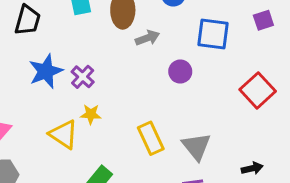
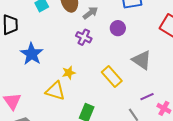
purple cross: (83, 77) -> (84, 37), moved
gray triangle: (196, 146) -> (142, 60), moved

